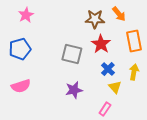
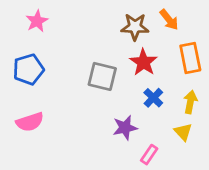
yellow triangle: (115, 87) -> (183, 132), moved
purple star: (74, 90) -> (125, 128), moved

